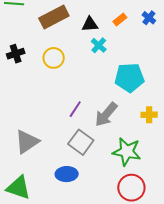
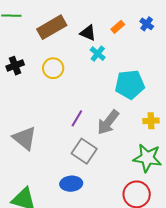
black triangle: (90, 24) -> (88, 33), turned 30
gray triangle: (27, 142) -> (25, 138), moved, turned -44
green star: (127, 152) -> (147, 158), moved

